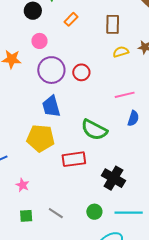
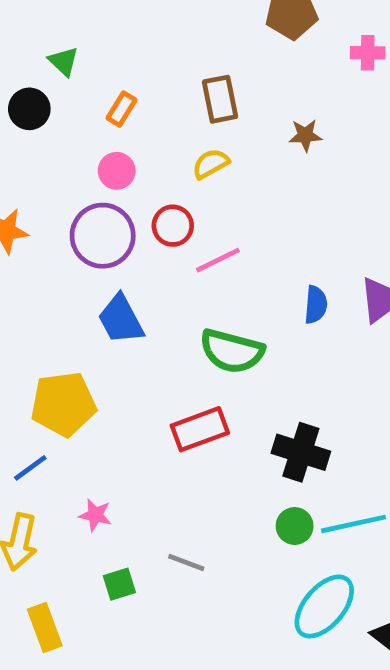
pink circle: (39, 41) -> (117, 171), moved
yellow semicircle: (121, 52) -> (211, 164), moved
pink line: (125, 95) -> (218, 260), moved
yellow pentagon: (40, 138) -> (63, 404), moved
green circle: (94, 212) -> (295, 526), moved

